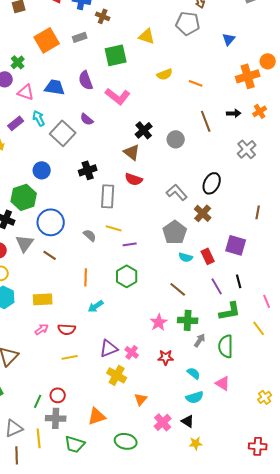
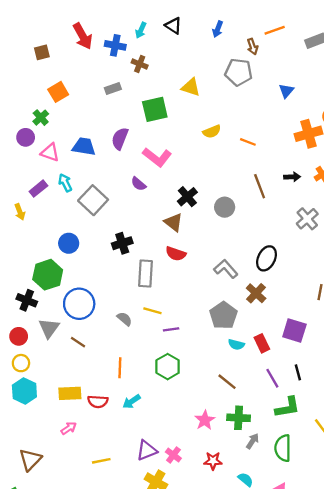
orange square: (47, 40) -> (58, 92), moved, size x0.7
purple semicircle: (86, 80) -> (120, 138), turned 42
purple semicircle: (87, 119) -> (138, 184), moved
red semicircle: (67, 329) -> (98, 402), moved

